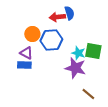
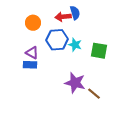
orange circle: (32, 34) -> (33, 23), moved
cyan star: (78, 53) -> (75, 45), moved
purple star: (75, 68) -> (75, 83), moved

